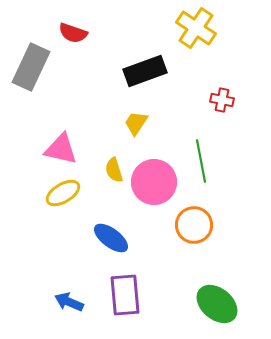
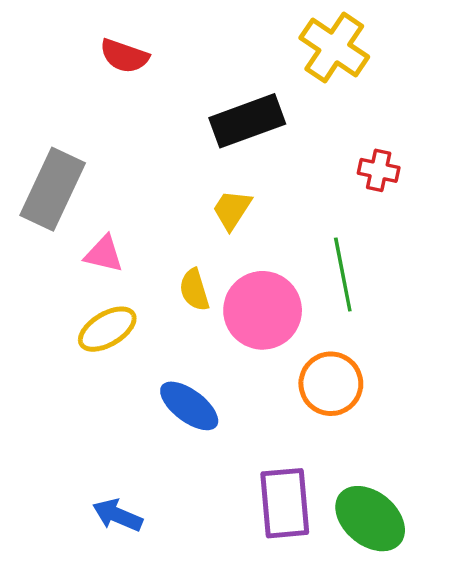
gray rectangle: (31, 67) -> (53, 189), moved
pink triangle: (61, 149) -> (104, 254), size x0.7
purple rectangle: (125, 295) -> (285, 503), moved

